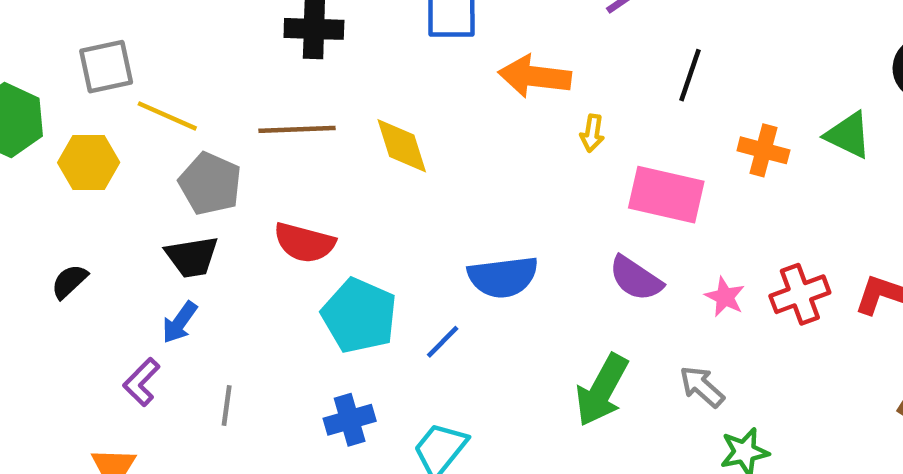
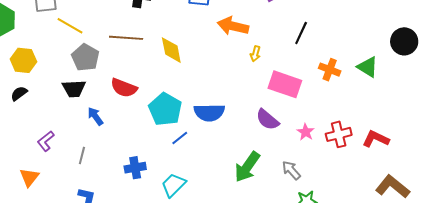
yellow hexagon: (89, 162) -> (23, 60), moved
cyan pentagon: (359, 316) -> (165, 109), moved
blue arrow: (180, 322) -> (95, 116), moved, turned 102

